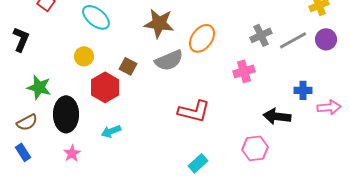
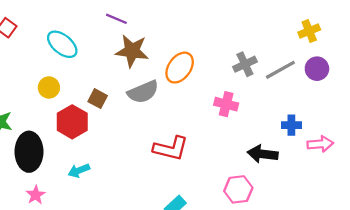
pink cross: (244, 71) -> (226, 104), turned 30

